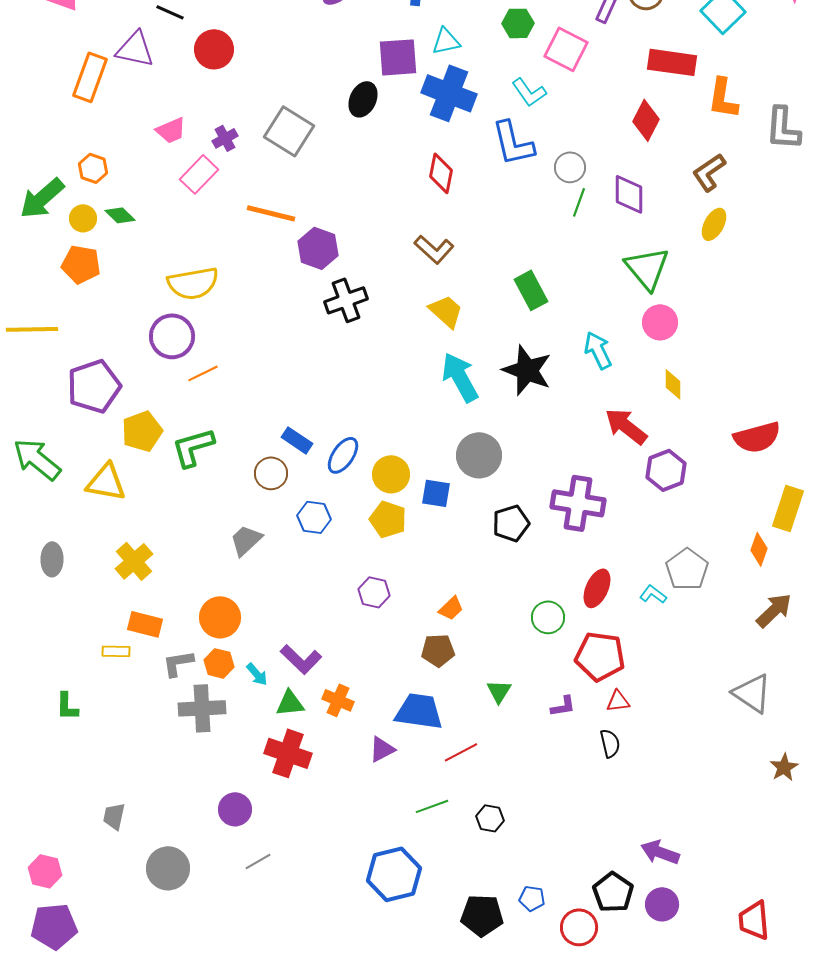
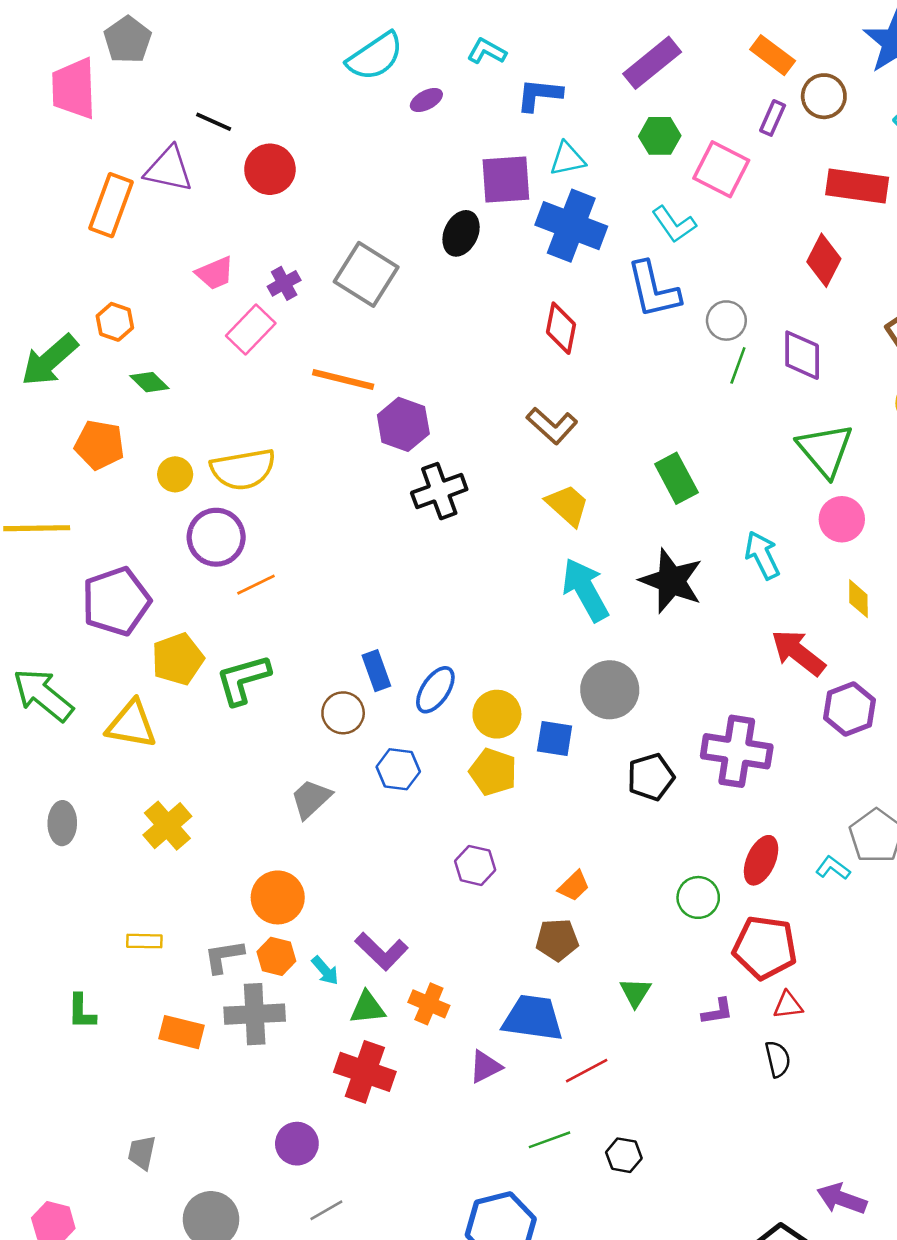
yellow circle: (83, 218) -> (175, 474), moved
blue rectangle: (297, 440) -> (376, 671), turned 36
orange rectangle: (145, 624) -> (182, 1032), moved

